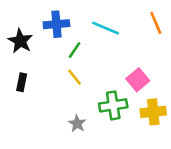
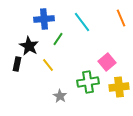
cyan line: (105, 28) -> (82, 22), turned 30
black star: (20, 41) -> (29, 46), moved
yellow line: (75, 77) -> (48, 65), moved

